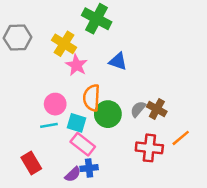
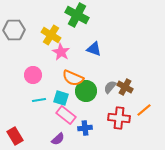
orange semicircle: (92, 98) -> (73, 78), turned -70
pink circle: (55, 104) -> (33, 75), moved
red rectangle: (31, 163) -> (15, 136), moved
blue cross: (89, 168) -> (85, 128), moved

